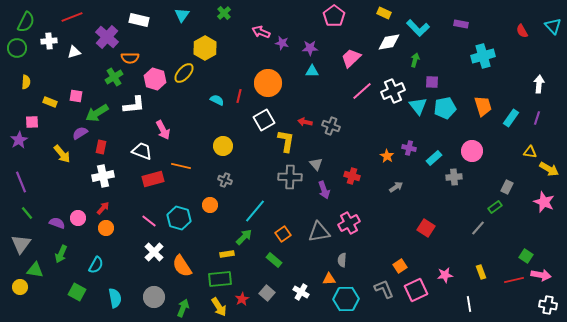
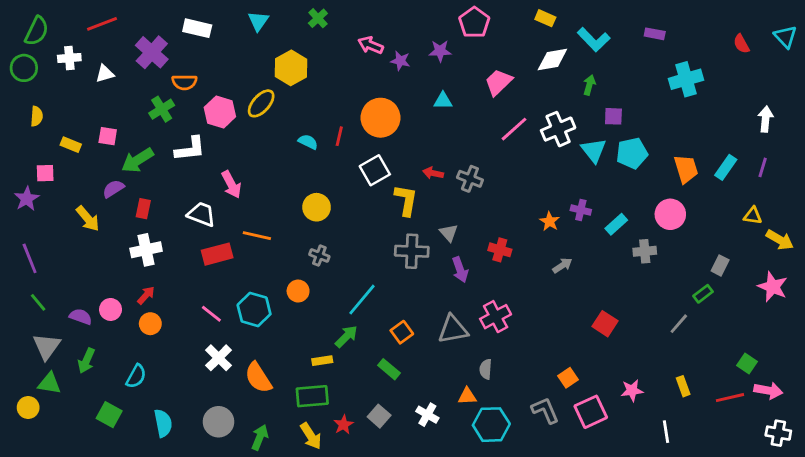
purple star: (310, 48) -> (440, 51), moved
orange trapezoid: (483, 106) -> (686, 169), moved
gray triangle: (21, 244) -> (47, 346), moved

